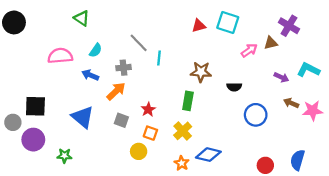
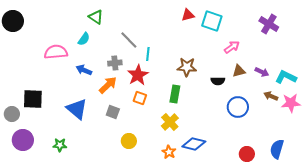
green triangle: (82, 18) -> (96, 17), moved
red triangle: (199, 26) -> (188, 15), moved
brown triangle: (271, 43) -> (239, 71), moved
cyan semicircle: (96, 50) -> (84, 39), moved
cyan L-shape: (308, 70) -> (286, 77), moved
red star: (148, 109) -> (138, 75), moved, size x1.5
orange square: (150, 133) -> (140, 98), moved
purple circle: (33, 140) -> (23, 140), moved

